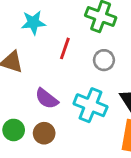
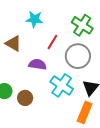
gray circle: (104, 60) -> (78, 56), size x1.6
purple semicircle: (47, 99) -> (38, 64), moved, turned 138

